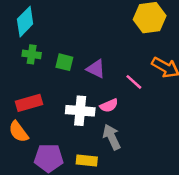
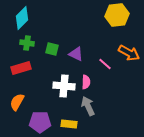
red rectangle: (29, 103) -> (21, 68), moved
pink semicircle: (109, 105) -> (86, 82), turned -64
orange semicircle: (18, 132) -> (17, 102), turned 66

